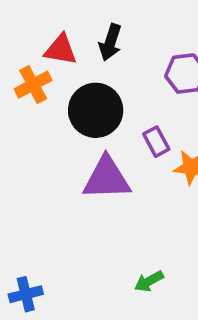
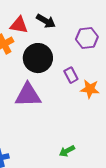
black arrow: (110, 42) -> (46, 21), turned -78
purple triangle: (107, 178) -> (28, 95), moved

